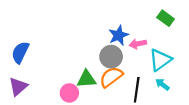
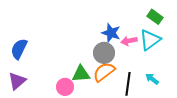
blue star: (119, 35) -> (111, 33), turned -30
cyan triangle: (160, 60) -> (150, 40), moved

